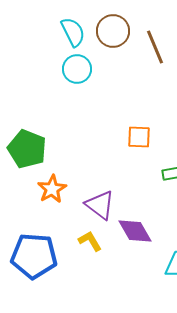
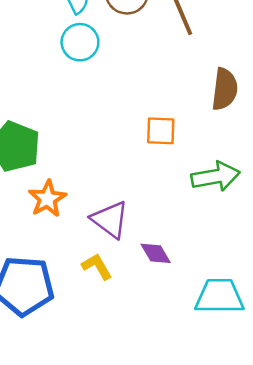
purple diamond: (135, 231) -> (156, 253), size x0.7

